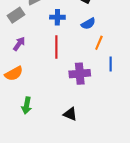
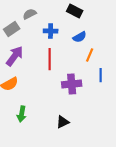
purple arrow: (19, 44) -> (15, 56), size x1.5
black triangle: (70, 114) -> (63, 122), turned -48

